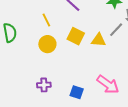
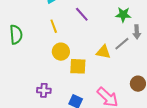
yellow square: (76, 36) -> (78, 66), moved, turned -30
yellow circle: (47, 44) -> (61, 52), moved

